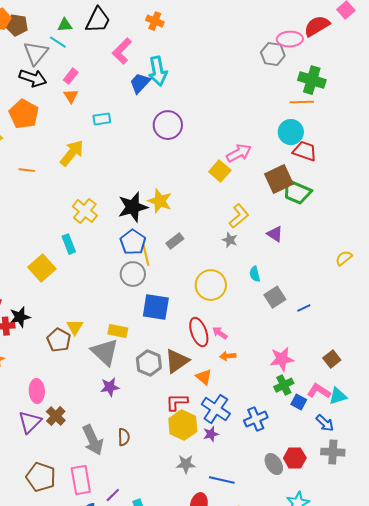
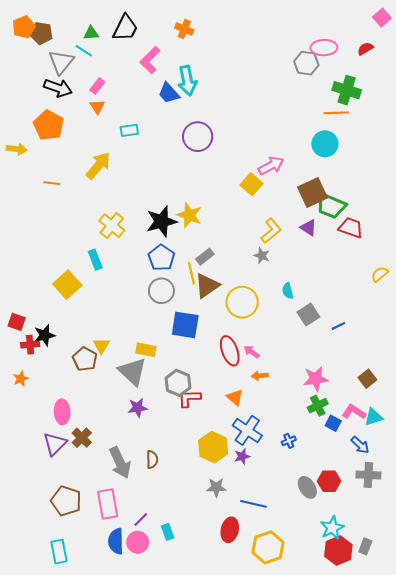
red semicircle: (317, 26) -> (365, 49), moved, size x0.6
blue trapezoid: (140, 83) -> (169, 93), turned -85
red trapezoid: (305, 151) -> (351, 228), moved
purple triangle: (275, 234) -> (308, 228), moved
yellow line: (146, 255) -> (191, 273), moved
brown triangle: (177, 361) -> (207, 286), moved
red L-shape: (177, 402) -> (189, 398), moved
blue cross: (256, 419) -> (289, 441), size x0.6

